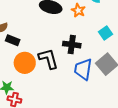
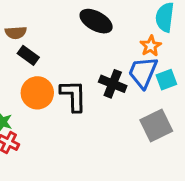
orange star: (78, 10) -> (151, 46), moved
blue trapezoid: (83, 69) -> (143, 72), moved

